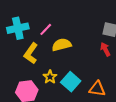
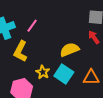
yellow semicircle: (62, 45) -> (69, 50), moved

